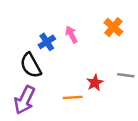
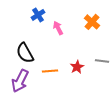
blue cross: (47, 42) -> (38, 15), moved
orange line: (73, 97) -> (50, 71), moved

